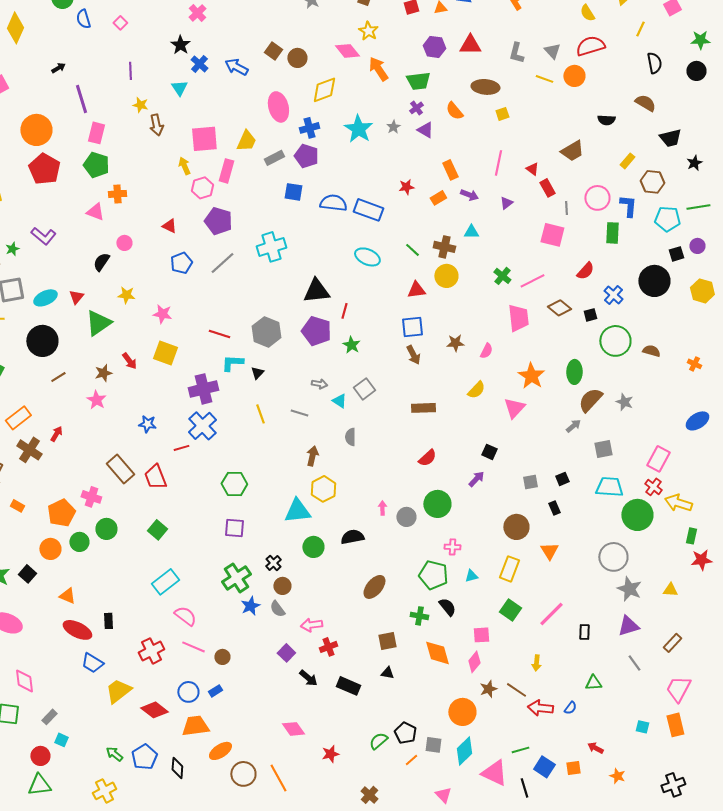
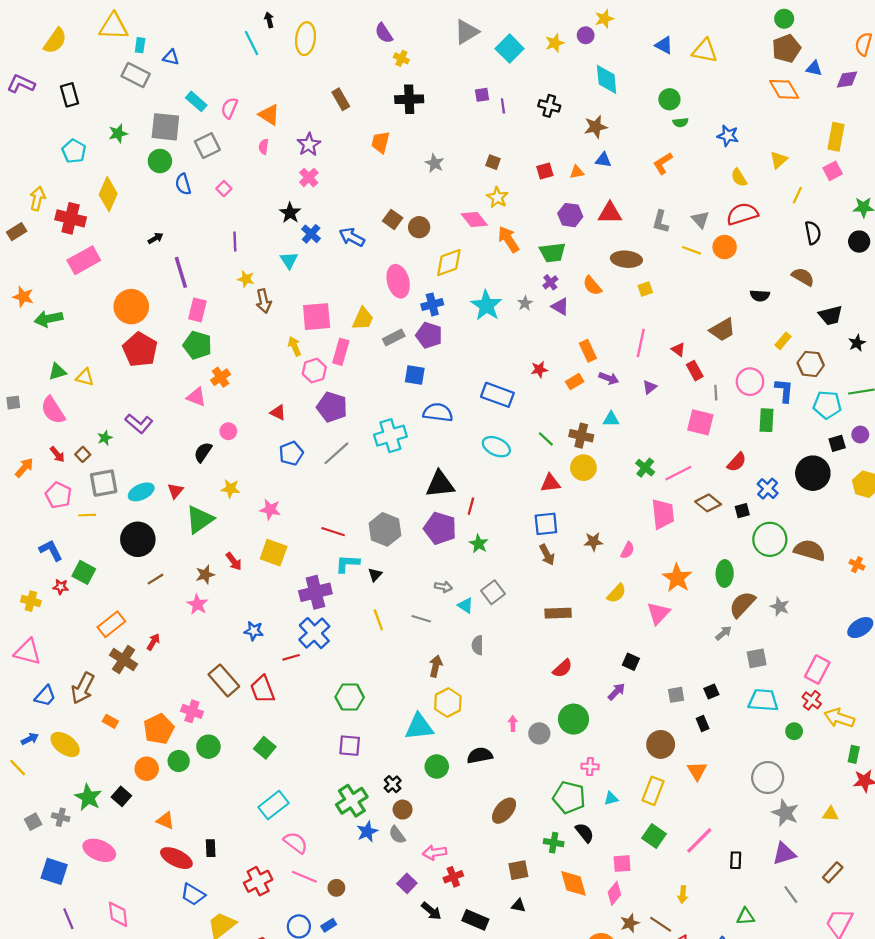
orange cross: (117, 194) -> (221, 377), turned -30
blue semicircle: (333, 203) -> (438, 412), moved
brown semicircle: (651, 351) -> (810, 550), size x1.6
green circle: (637, 515) -> (794, 731), size x0.5

